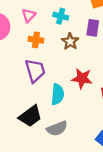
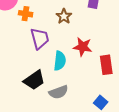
orange cross: (36, 40) -> (26, 14), moved
brown star: (70, 41) -> (64, 16), moved

